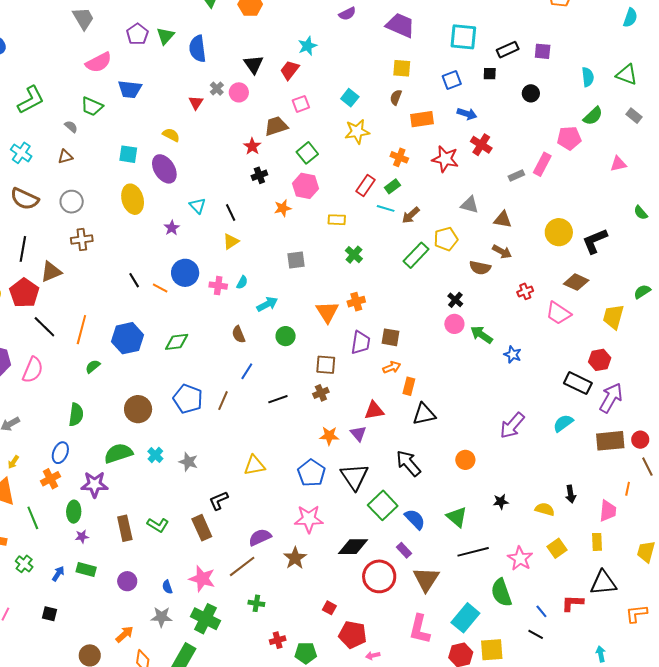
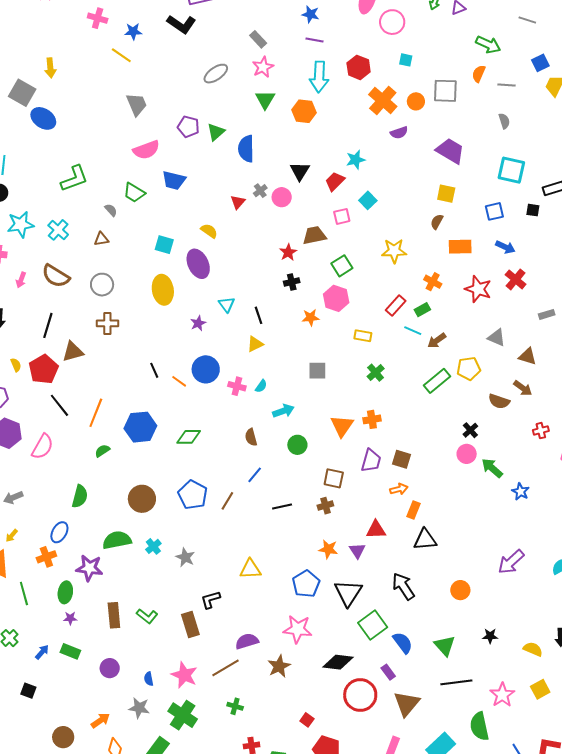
purple pentagon: (137, 34) -> (188, 127), turned -30
cyan square: (350, 98) -> (368, 200), moved

